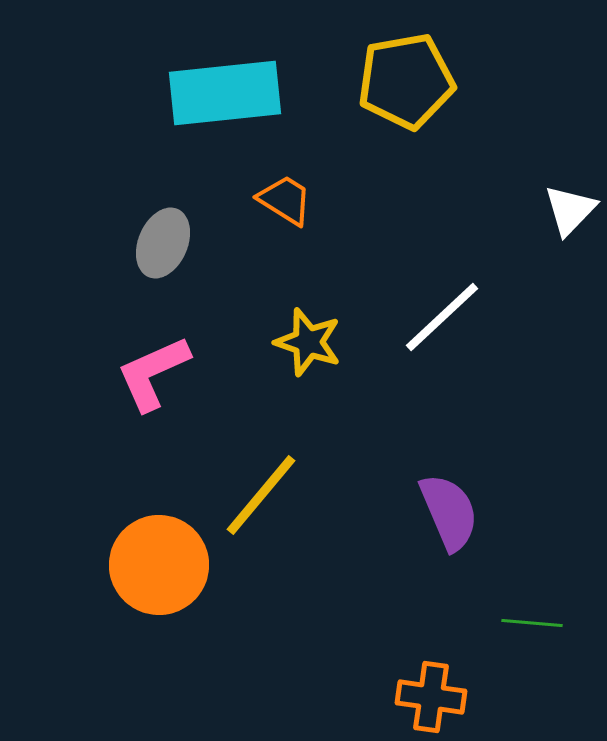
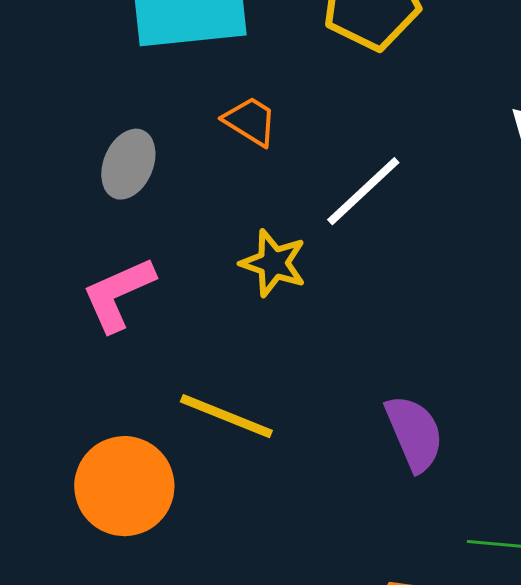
white line: (442, 317) -> (363, 191), moved
yellow line: (261, 495) -> (226, 416), turned 72

